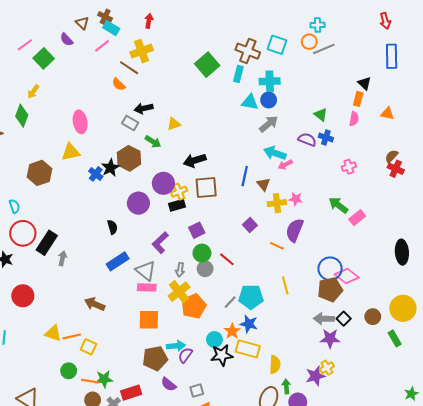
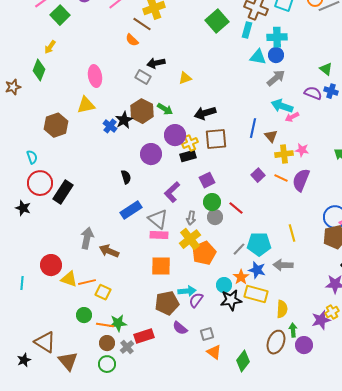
green arrow: (153, 142) -> (165, 109), moved
orange line: (277, 246) -> (281, 178), moved
gray arrow: (62, 258) -> (87, 238), moved, size x1.5
red circle: (23, 296) -> (51, 265), moved
gray arrow: (324, 319) -> (283, 265), moved

